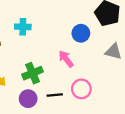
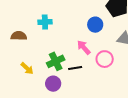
pink circle: (81, 89) -> (105, 59), moved
black line: (55, 95) -> (75, 68), moved

